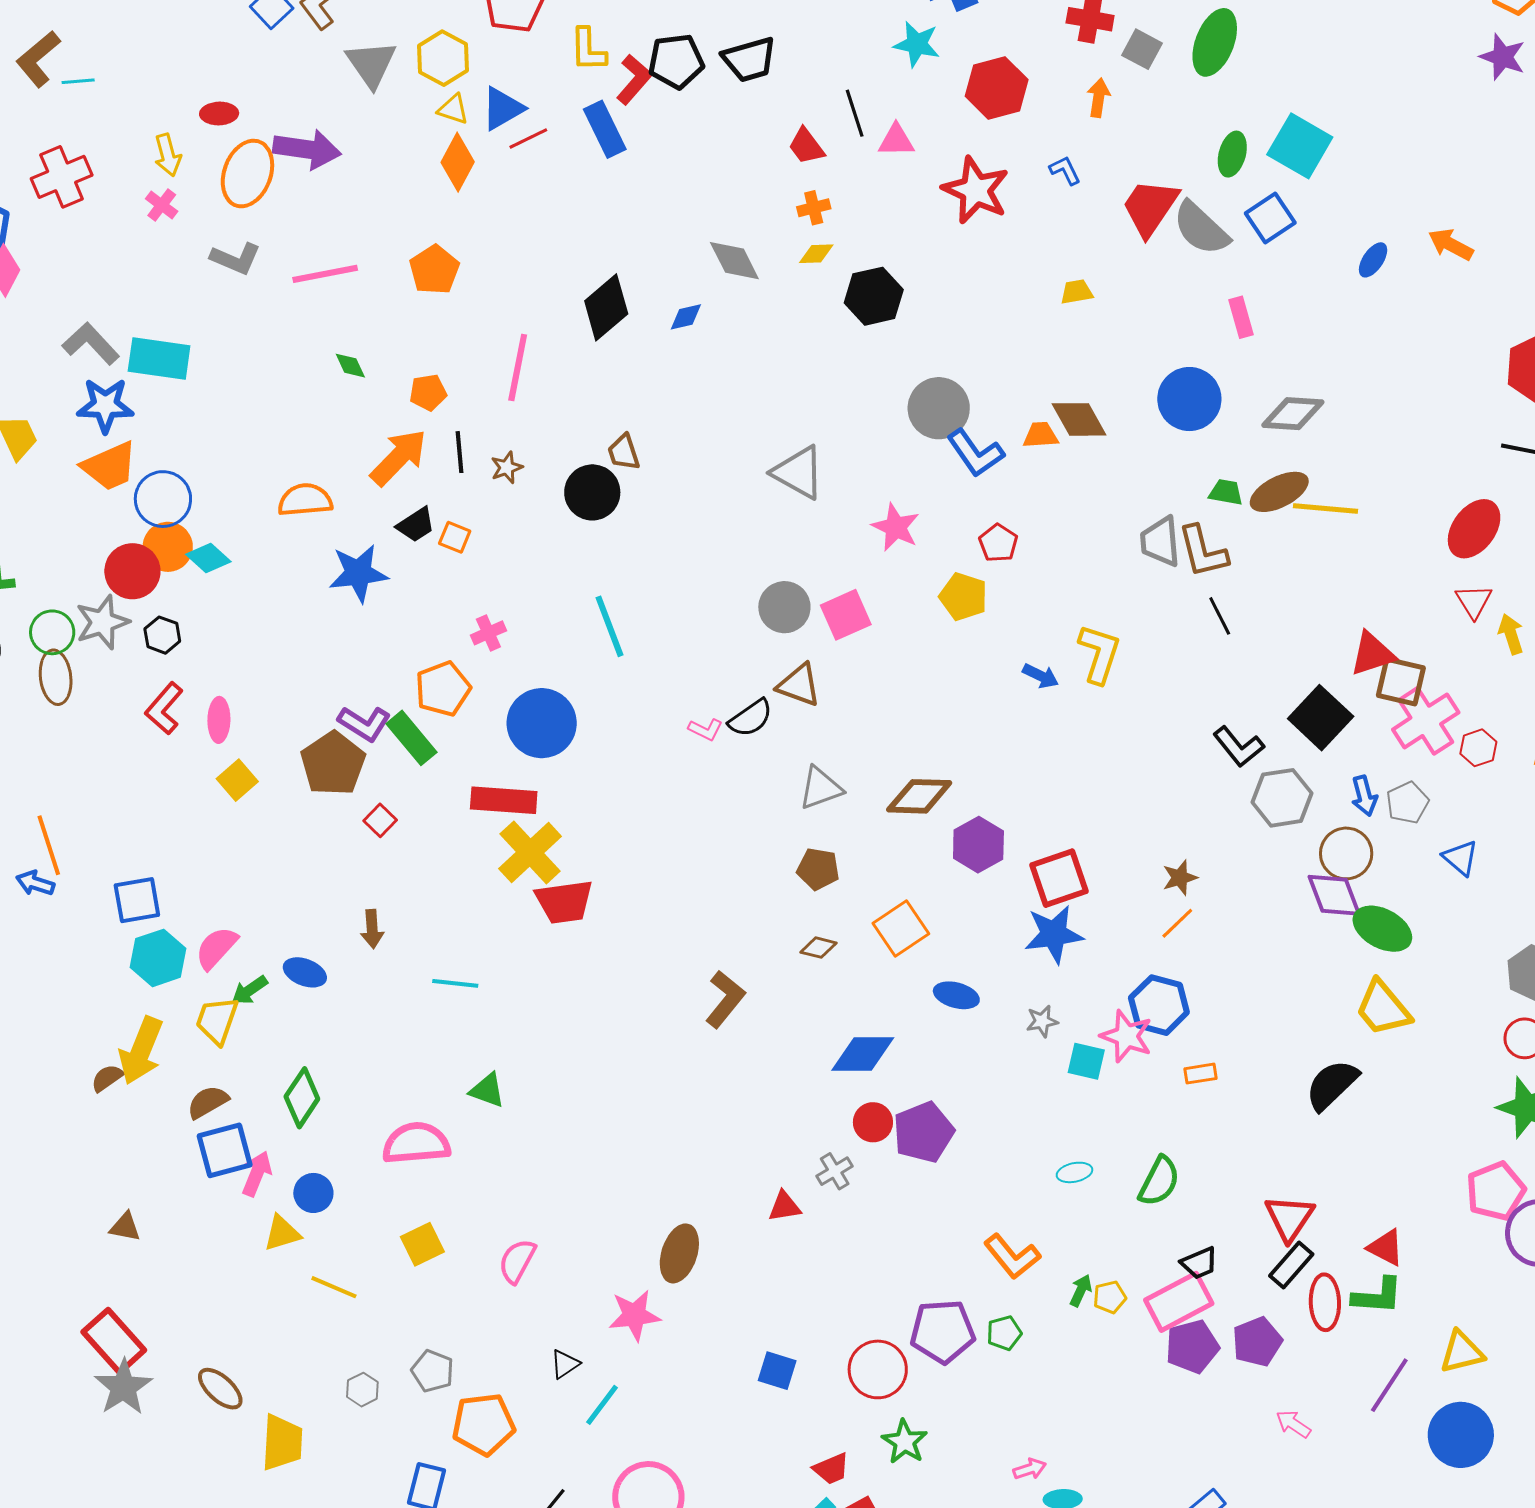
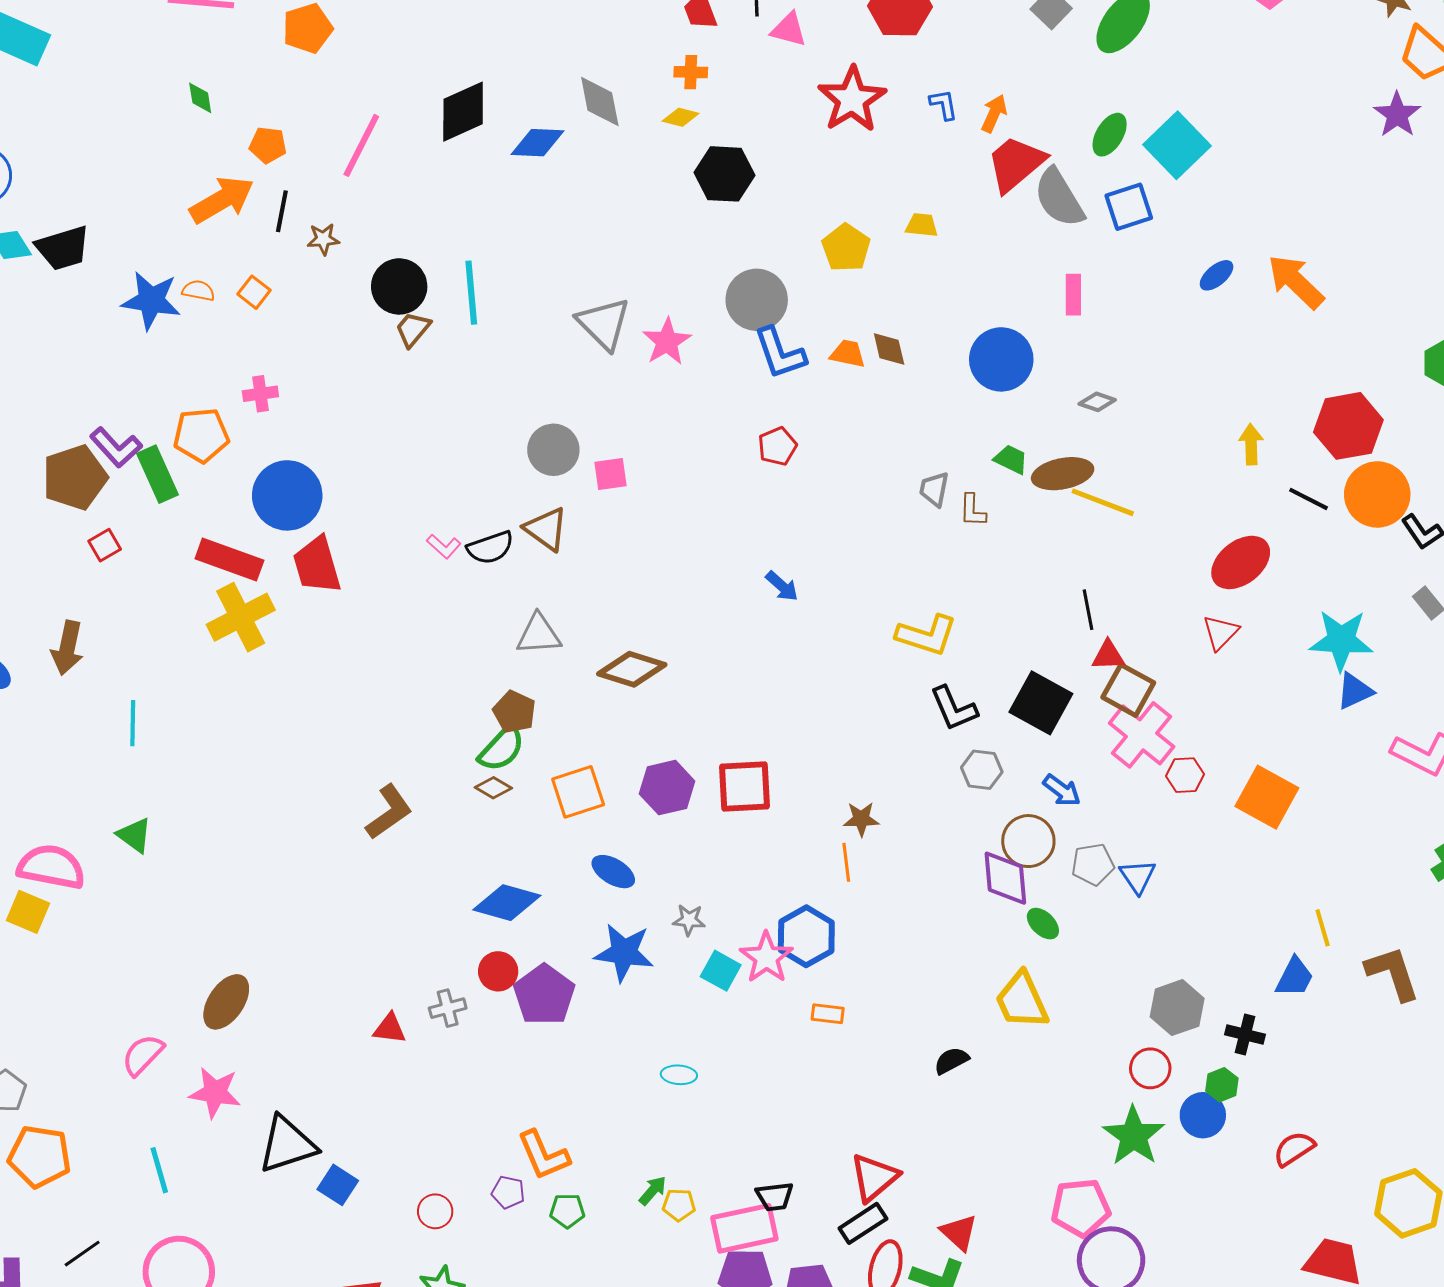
orange arrow: (1099, 98) -> (994, 114), moved
orange arrow: (1451, 244) -> (1296, 282), size x1.4
blue diamond: (686, 317) -> (537, 143), size x1.5
gray diamond: (1293, 414) -> (1097, 402), size x0.6
brown diamond: (1079, 419) -> (889, 349), size x0.7
brown trapezoid: (624, 452) -> (413, 329), moved, turned 42
orange semicircle: (305, 500) -> (198, 291), moved, size x0.6
black trapezoid: (416, 525) -> (63, 248), moved, size x1.4
pink star: (896, 527) -> (667, 342), moved
gray trapezoid: (1160, 542) -> (934, 489), size x0.7
brown L-shape: (1203, 551) -> (973, 510), size x0.6
yellow pentagon: (963, 597) -> (846, 248), moved
pink square: (846, 615) -> (611, 474), size x0.7
black line: (1220, 616) -> (1088, 610), moved
cyan line: (609, 626) -> (471, 293), moved
yellow arrow: (1511, 634) -> (1251, 444), moved
yellow L-shape: (1099, 654) -> (927, 635), moved, turned 74
red triangle: (1372, 654) -> (1108, 656), size x0.7
black square: (1321, 718) -> (1041, 703), turned -30
pink cross: (1426, 721) -> (1142, 735), turned -34
blue arrow: (1364, 796) -> (1062, 790), turned -54
gray hexagon: (1282, 798) -> (982, 770), size x0.7
gray pentagon: (1407, 803) -> (1093, 864), moved
purple hexagon: (978, 845) -> (667, 788), moved
red trapezoid: (564, 902) -> (317, 565), moved, turned 66
orange line: (1177, 923) -> (846, 862), turned -69
brown arrow: (372, 929) -> (67, 648), size x1.4
green ellipse: (1382, 929) -> (1043, 924), size x0.6
blue star: (1054, 934) -> (624, 952), moved
cyan line: (455, 983) -> (133, 723), turned 69
black semicircle: (1332, 1085) -> (951, 1061), size x0.6
purple pentagon: (924, 1132) -> (544, 995), turned -30
green semicircle: (1159, 1181) -> (502, 748), moved
yellow square: (422, 1244) -> (28, 912), moved, turned 33
brown ellipse: (679, 1253) -> (226, 1002), moved
orange L-shape: (1012, 1257) -> (543, 1155), moved
pink semicircle: (517, 1261) -> (143, 1055), moved
purple pentagon: (943, 1331) -> (508, 1192), size x0.5
black triangle: (565, 1364) -> (287, 1144), moved, size x2.0
red circle: (878, 1369) -> (435, 1211), size x0.6
cyan line: (602, 1405) -> (159, 1170), turned -69

